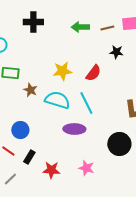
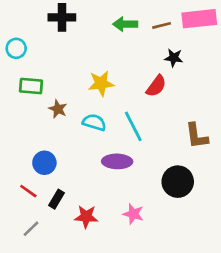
red semicircle: (93, 73) -> (156, 86), moved
cyan semicircle: (57, 100) -> (94, 122), size x0.7

